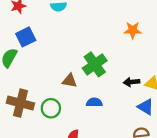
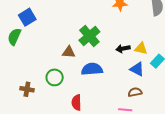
blue semicircle: (94, 102) -> (92, 69), size x1.5
brown cross: (20, 103) -> (27, 89), moved, size x0.6

